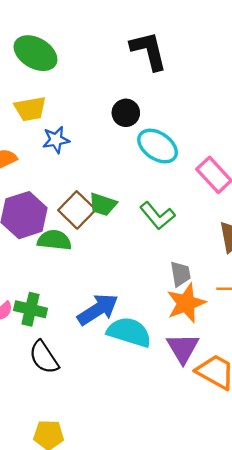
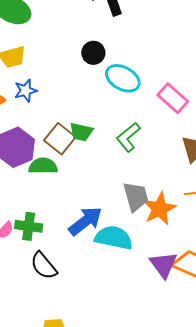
blue star: (56, 140) -> (26, 91), moved
green L-shape: (157, 216) -> (128, 137), turned 96
gray trapezoid: (180, 274) -> (136, 197), moved, size x1.4
purple triangle: (183, 348) -> (163, 265), moved

